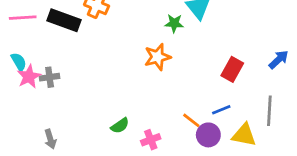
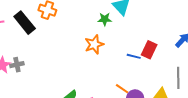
black rectangle: (64, 20) -> (25, 23), turned 35
blue line: (221, 110) -> (134, 56), moved, turned 40

